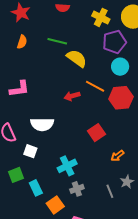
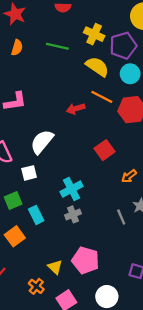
yellow cross: (101, 17) -> (94, 34), moved
yellow semicircle: (77, 58) -> (97, 67), moved
white semicircle: (42, 124) -> (42, 142), turned 130
white square: (30, 151) -> (29, 173), turned -32
gray cross: (77, 189) -> (73, 214), moved
orange square: (55, 205) -> (15, 236), moved

